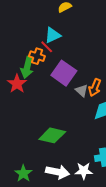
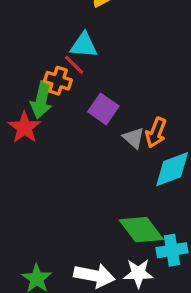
cyan triangle: (53, 35) -> (84, 45), turned 30
purple square: (64, 73) -> (103, 109), size x0.7
green diamond: (52, 135) -> (141, 230), moved, turned 40

